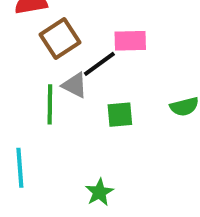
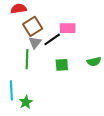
gray triangle: (75, 85) -> (35, 43), moved, turned 40
green star: (99, 192) -> (26, 102), moved

